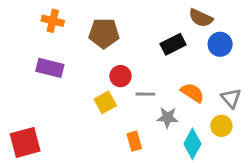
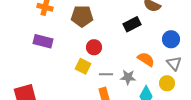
blue circle: (220, 44) -> (171, 39), moved
gray line: (145, 94) -> (106, 74), moved
yellow square: (105, 102) -> (83, 66), turned -35

